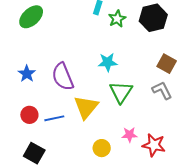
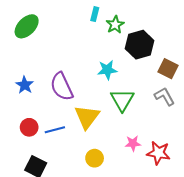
black hexagon: (153, 18) -> (140, 45), moved
yellow circle: (102, 148) -> (95, 158), moved

